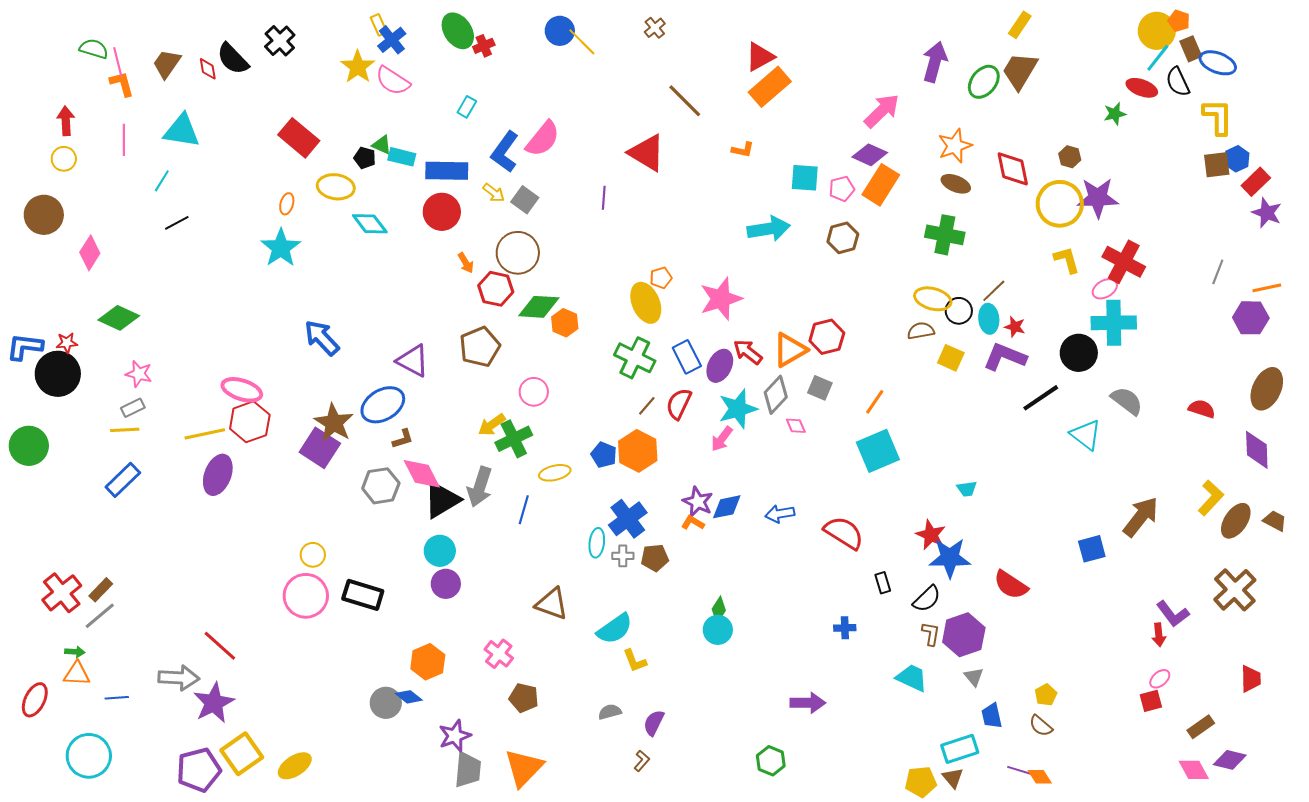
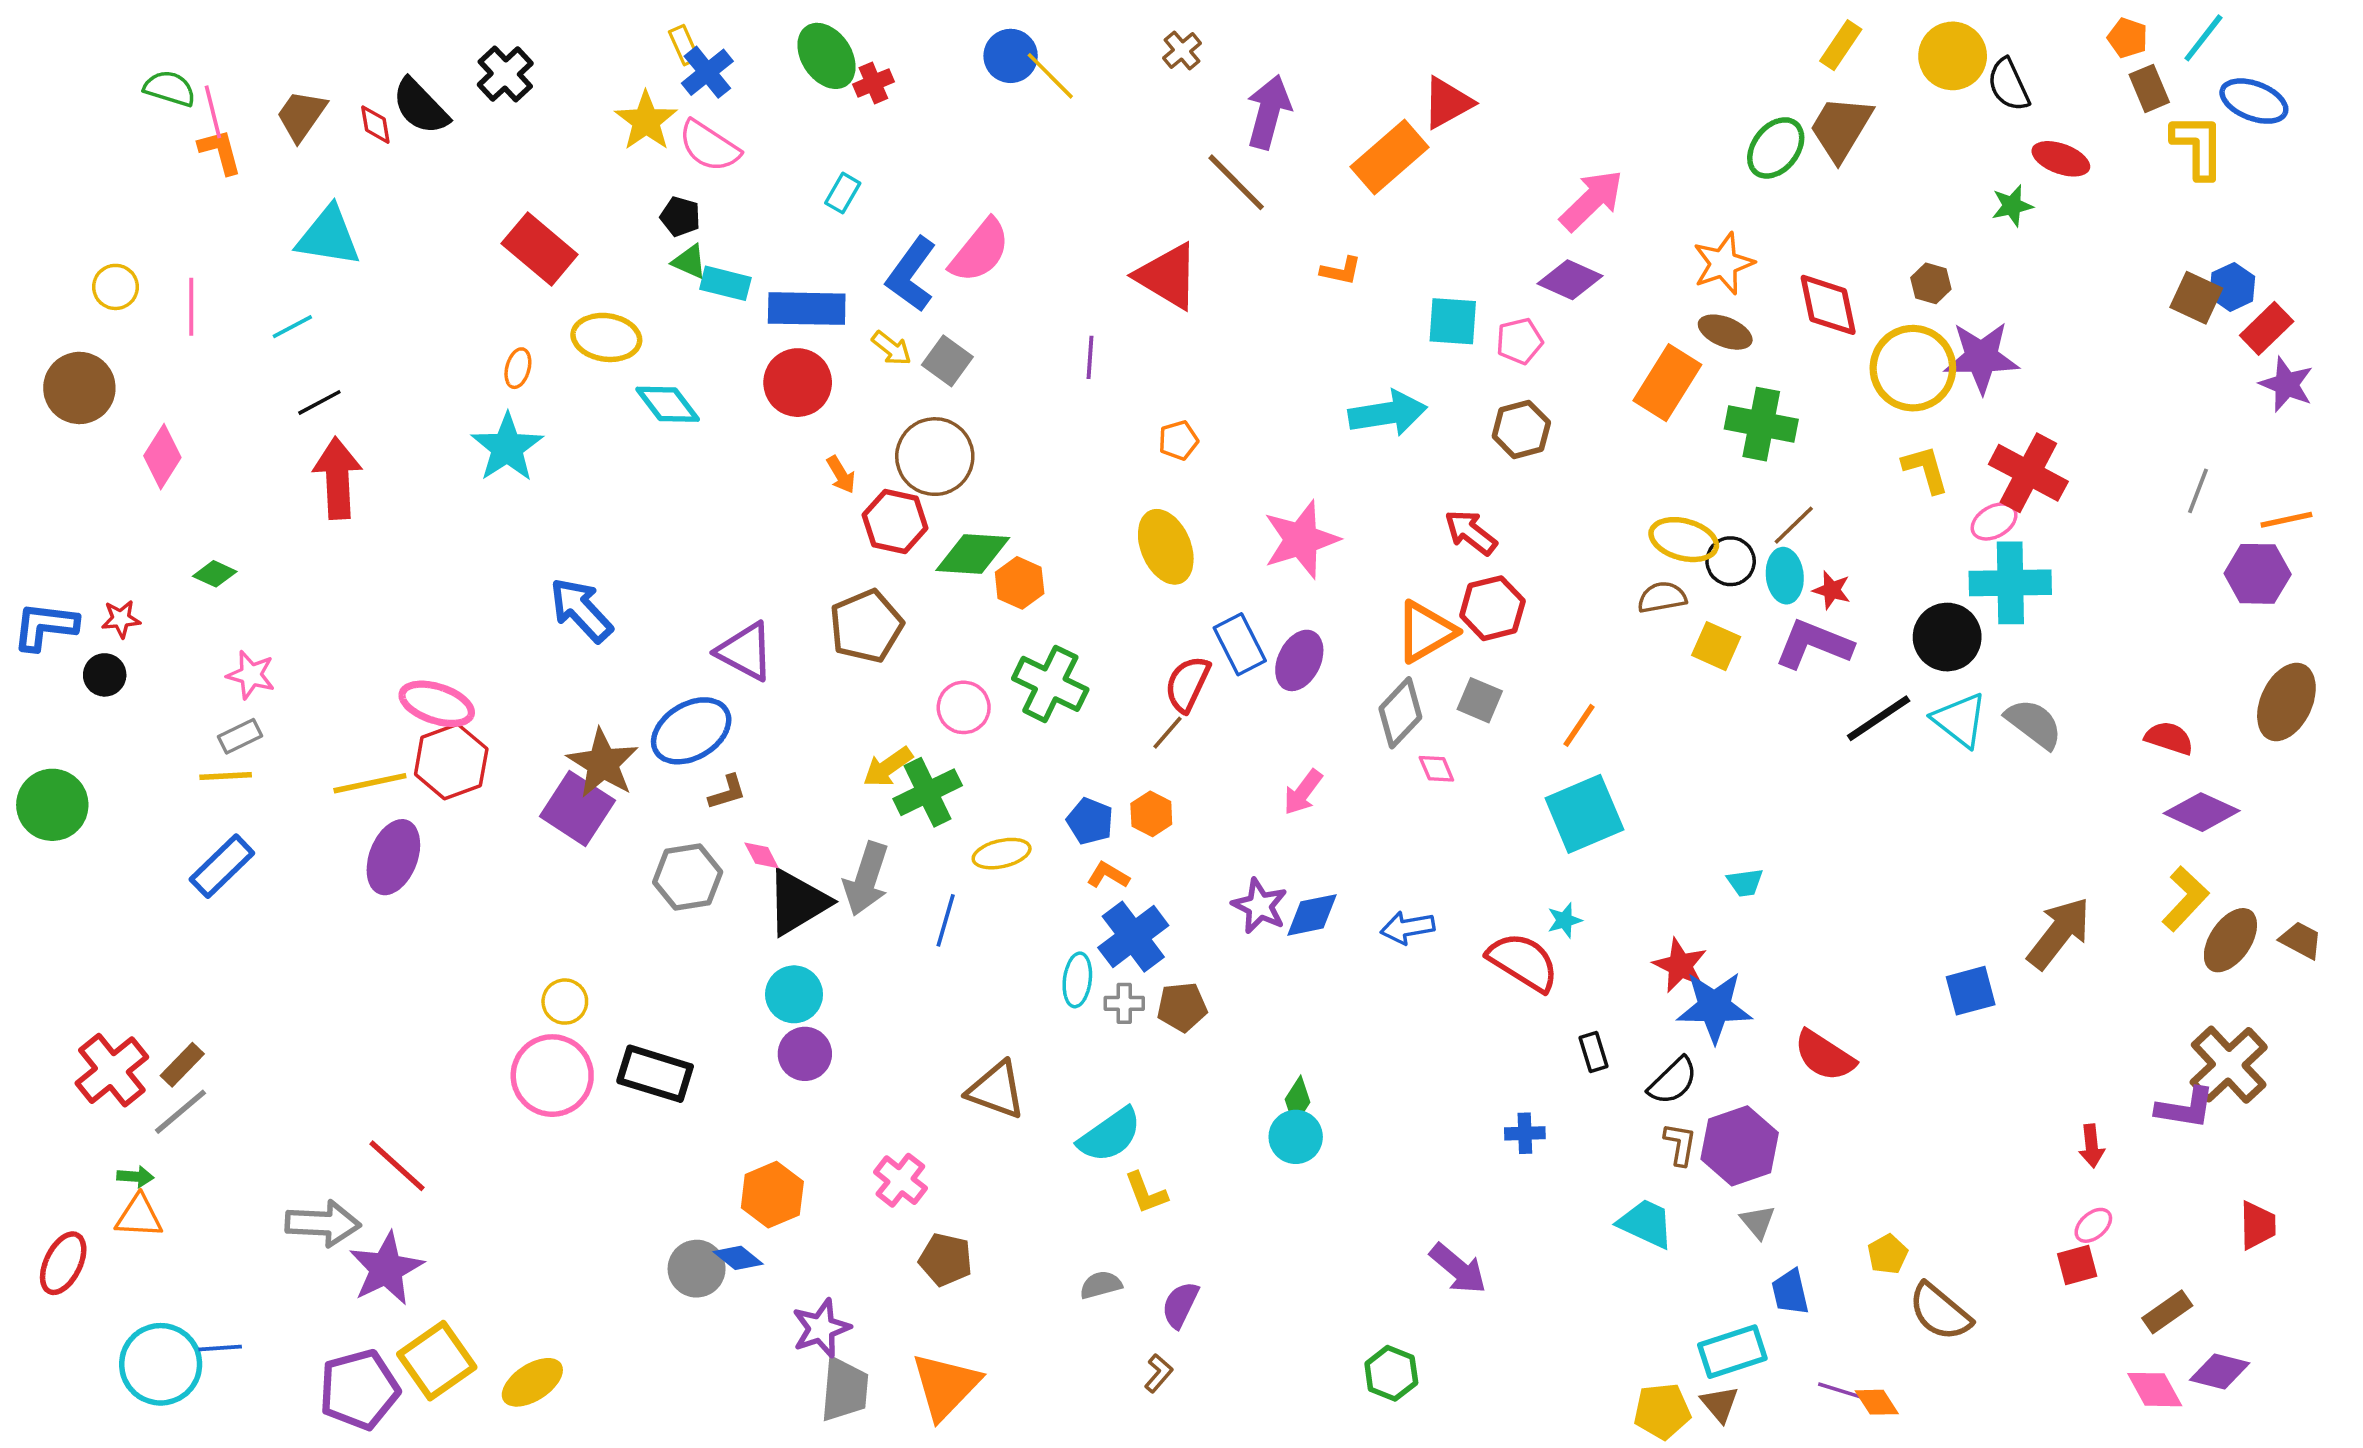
yellow circle: (1157, 31) -> (1953, 56), moved
red triangle: (760, 57) -> (1447, 103), moved
cyan line: (1158, 58) -> (2203, 38), moved
purple arrow: (935, 62) -> (1269, 112), moved
blue ellipse: (1218, 63) -> (2254, 101), moved
black semicircle: (1178, 82) -> (2009, 85), moved
yellow L-shape: (1218, 117) -> (2198, 146), moved
red arrow: (66, 121) -> (337, 478), moved, size x1.5
pink line: (124, 140) -> (191, 307), moved
black pentagon: (365, 158) -> (680, 217), moved
brown square: (1217, 165) -> (2196, 298), turned 32
cyan line: (162, 181) -> (292, 327), turned 30
orange rectangle: (881, 185) -> (1667, 383), moved
green cross: (945, 235) -> (1761, 424), moved
orange pentagon: (661, 278) -> (1178, 440), moved
green diamond: (119, 318) -> (215, 574), size x0.6
red arrow: (748, 352) -> (1471, 532), moved
green cross: (635, 358) -> (1050, 684), moved
black circle: (58, 374) -> (105, 675), size x0.5
red semicircle: (679, 404) -> (1187, 684), moved
cyan star: (738, 409) -> (1565, 920), moved, size x0.5
cyan triangle: (1086, 435) -> (1960, 720), moved
purple diamond: (1257, 450) -> (2202, 812), moved, turned -63
orange hexagon: (638, 451) -> (1151, 814), size x0.6
pink diamond: (422, 474) -> (762, 855), size x0.5
orange L-shape: (693, 523) -> (1108, 875), moved
purple L-shape: (1173, 614) -> (2185, 1108), moved, turned -44
blue line: (117, 698) -> (220, 1348), moved
purple arrow: (808, 703) -> (1458, 1269), turned 40
brown semicircle: (1041, 726) -> (1940, 1312), moved, size x1.5

